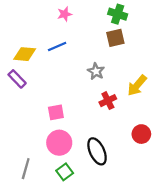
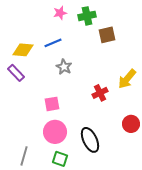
green cross: (118, 14) -> (87, 16), moved, turned -30
gray star: (96, 71) -> (64, 67), moved
green square: (65, 172) -> (60, 159), turned -35

